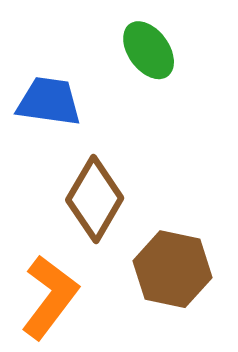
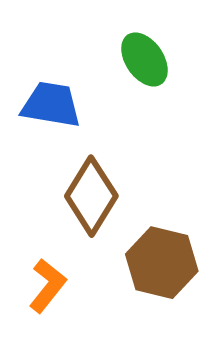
orange L-shape: (50, 297) -> (48, 286), size x0.7

